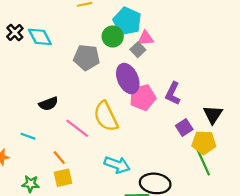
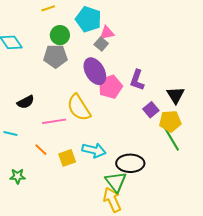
green circle: (113, 36) -> (60, 35), moved
pink line: (77, 128) -> (54, 121), turned -40
yellow square: (63, 178) -> (67, 158), moved

